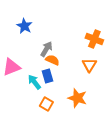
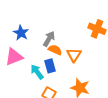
blue star: (24, 26) -> (21, 33), moved
orange triangle: (89, 65) -> (74, 55), moved

